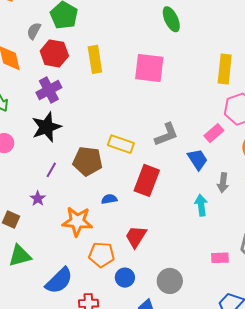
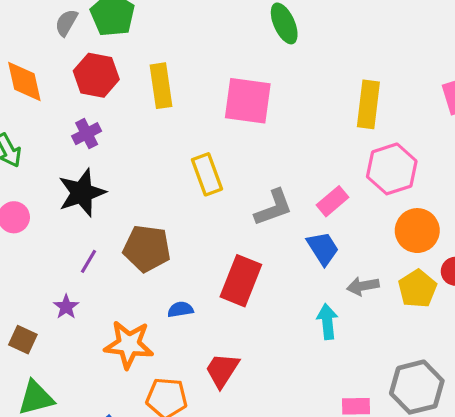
gray semicircle: (34, 31) -> (66, 23), moved
purple cross: (49, 90) -> (87, 134), size x0.7
pink rectangle: (214, 133) -> (332, 201), moved
yellow rectangle: (121, 144) -> (207, 174), moved, turned 50
gray arrow: (223, 183) -> (363, 286), turned 72

